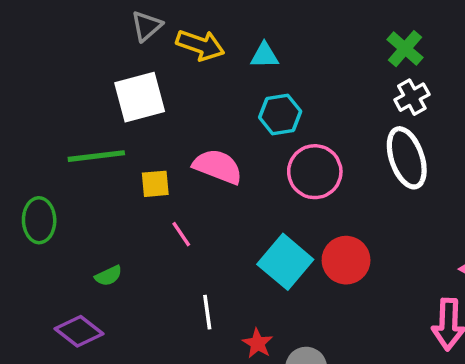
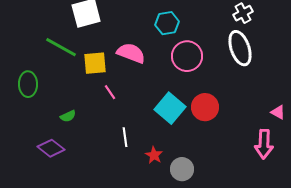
green line: (96, 156) -> (61, 47), turned 36
yellow square: (155, 184) -> (95, 63), size x1.4

